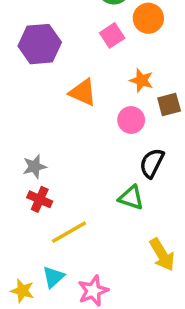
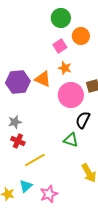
purple hexagon: (40, 44) -> (18, 82), moved
orange star: (141, 80) -> (65, 68), moved
pink circle: (131, 120) -> (71, 95), size x1.6

